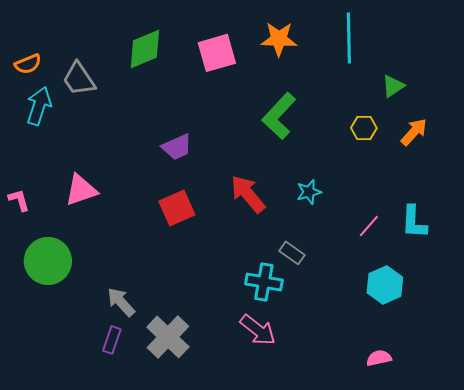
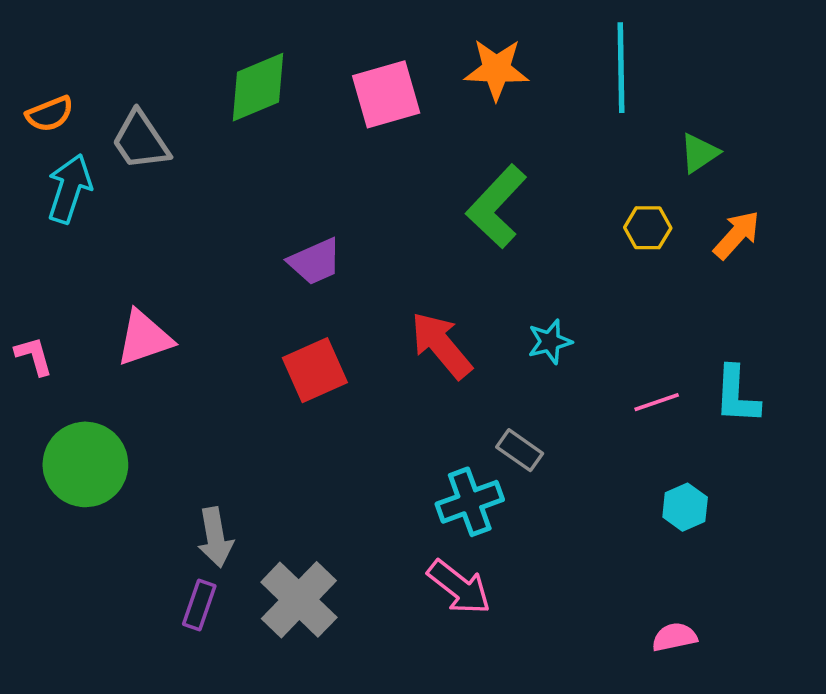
pink line: (369, 226) -> (657, 402), turned 30
cyan cross: (264, 282) -> (470, 502), turned -30
cyan hexagon: (385, 285) -> (685, 507), size x0.7
gray arrow: (121, 302) -> (215, 537), turned -148

